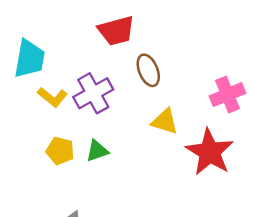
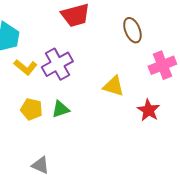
brown ellipse: (148, 70) -> (132, 30), moved
red star: (210, 152) -> (148, 110), size x0.6

